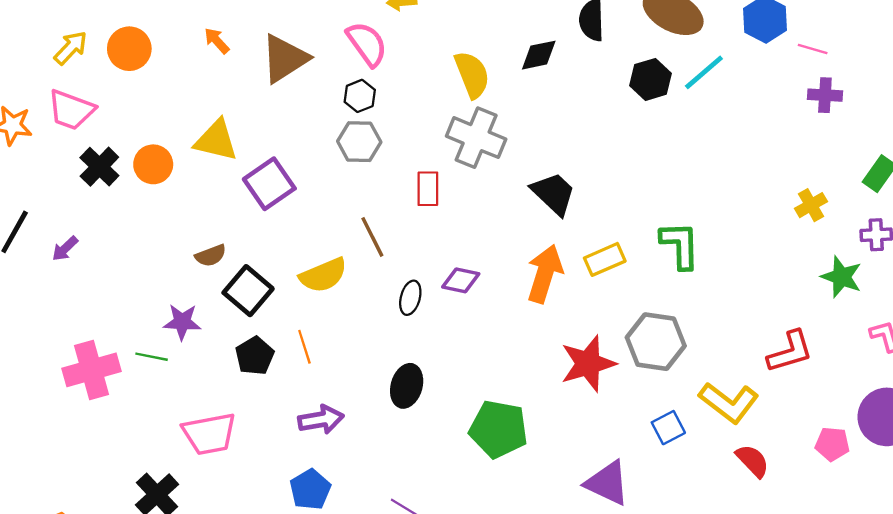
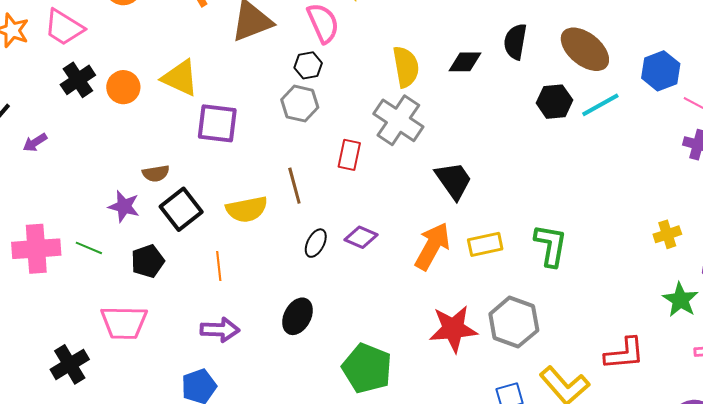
purple square: (269, 184) -> (217, 123), turned 30
purple star: (182, 322) -> (124, 206), moved
black pentagon: (255, 356) -> (148, 261), moved

